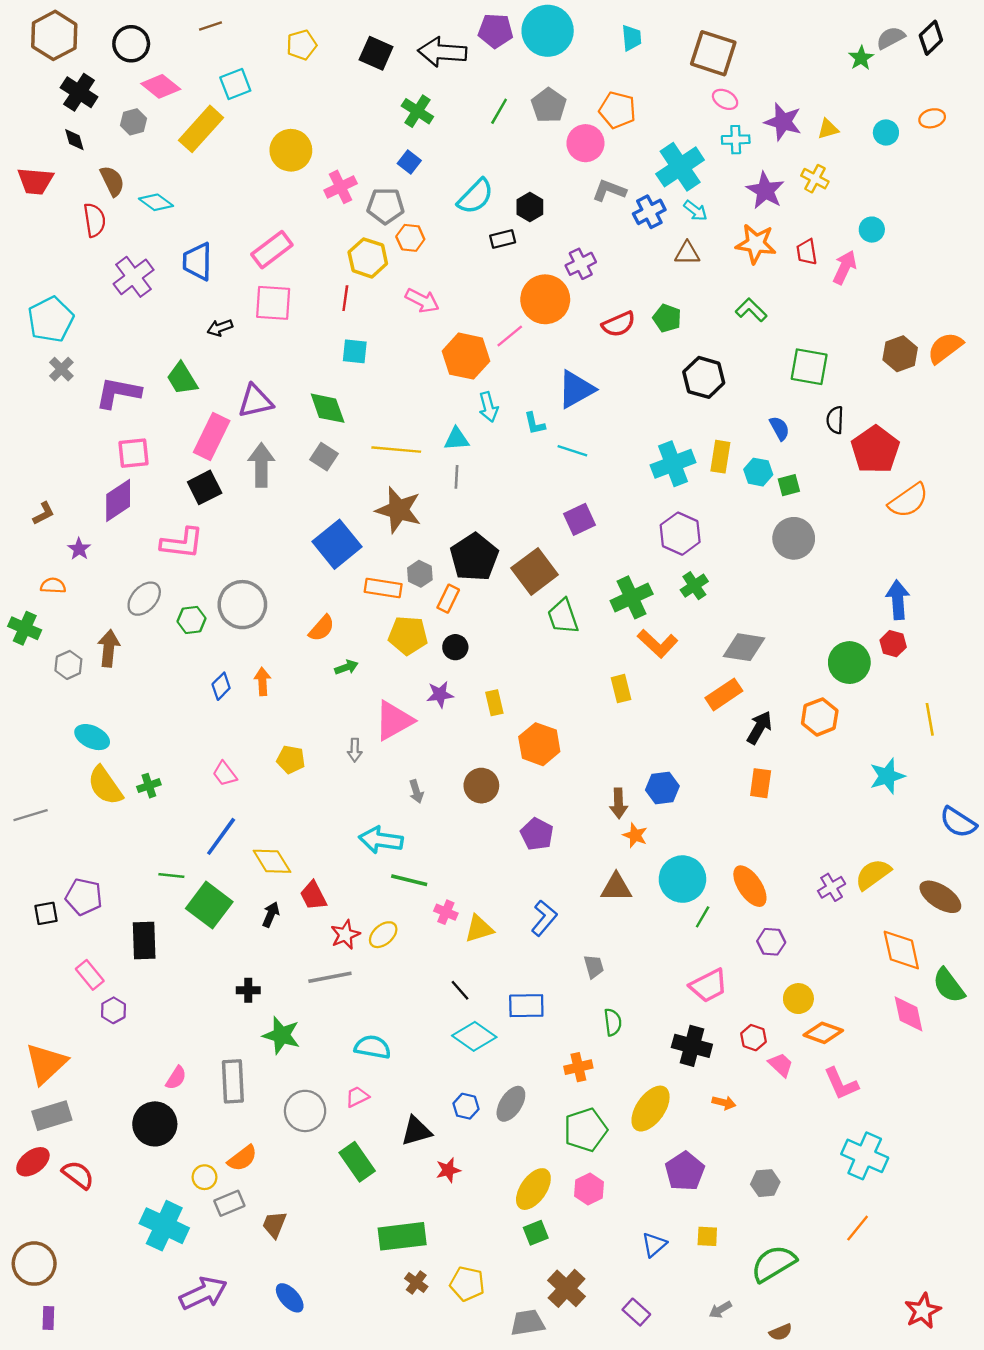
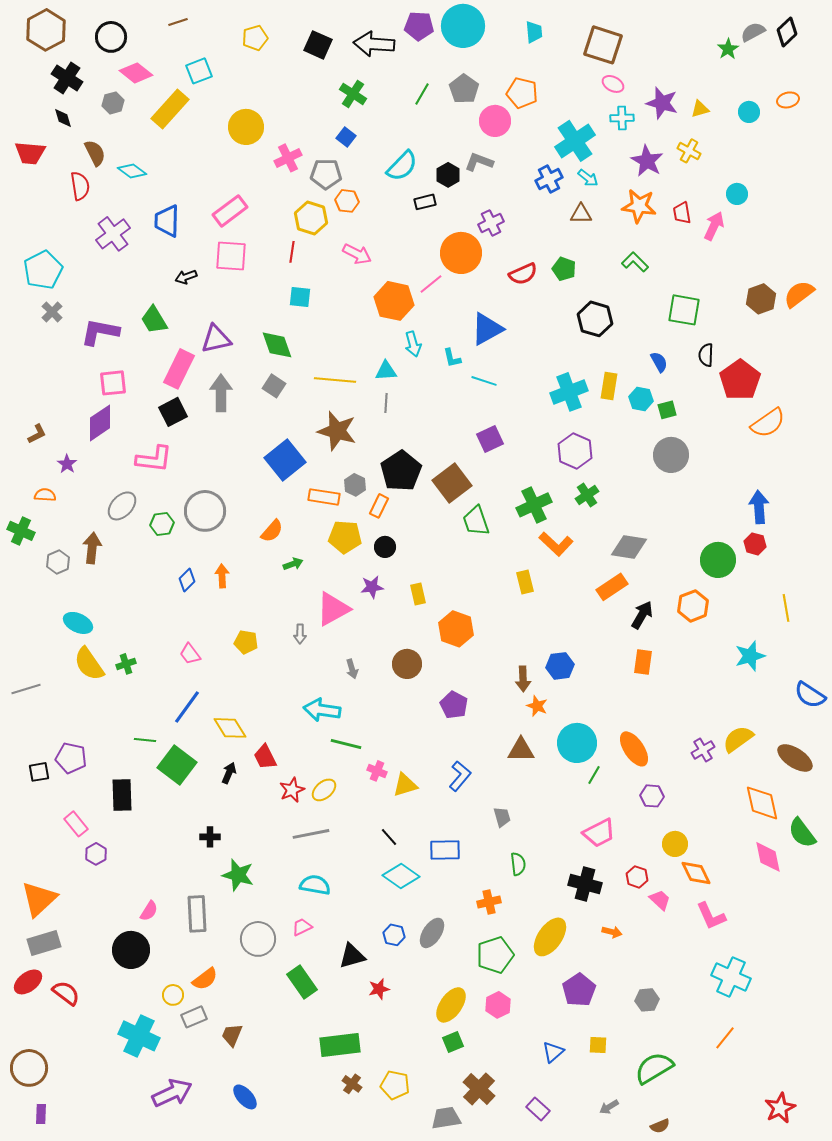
gray L-shape: (609, 190) -> (479, 162), moved
gray line: (330, 977) -> (311, 834), moved
orange diamond: (823, 1033) -> (696, 873), turned 44

